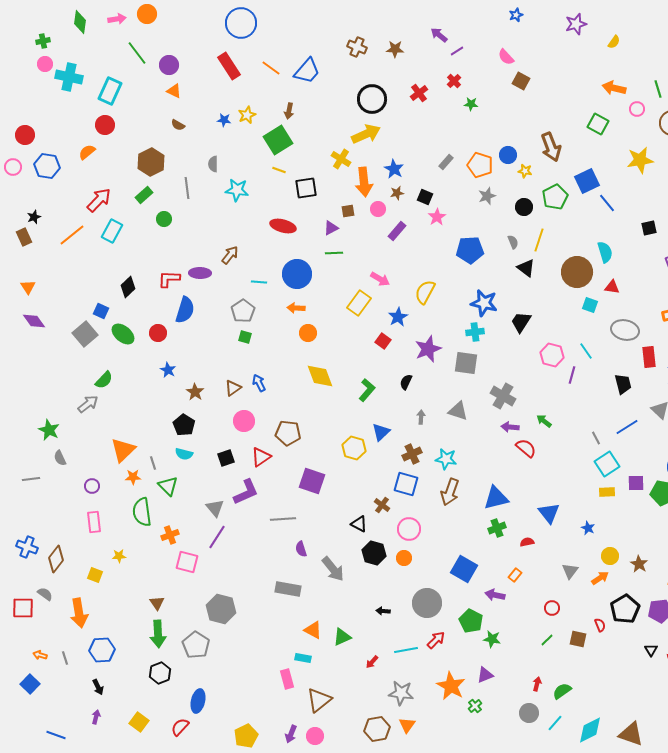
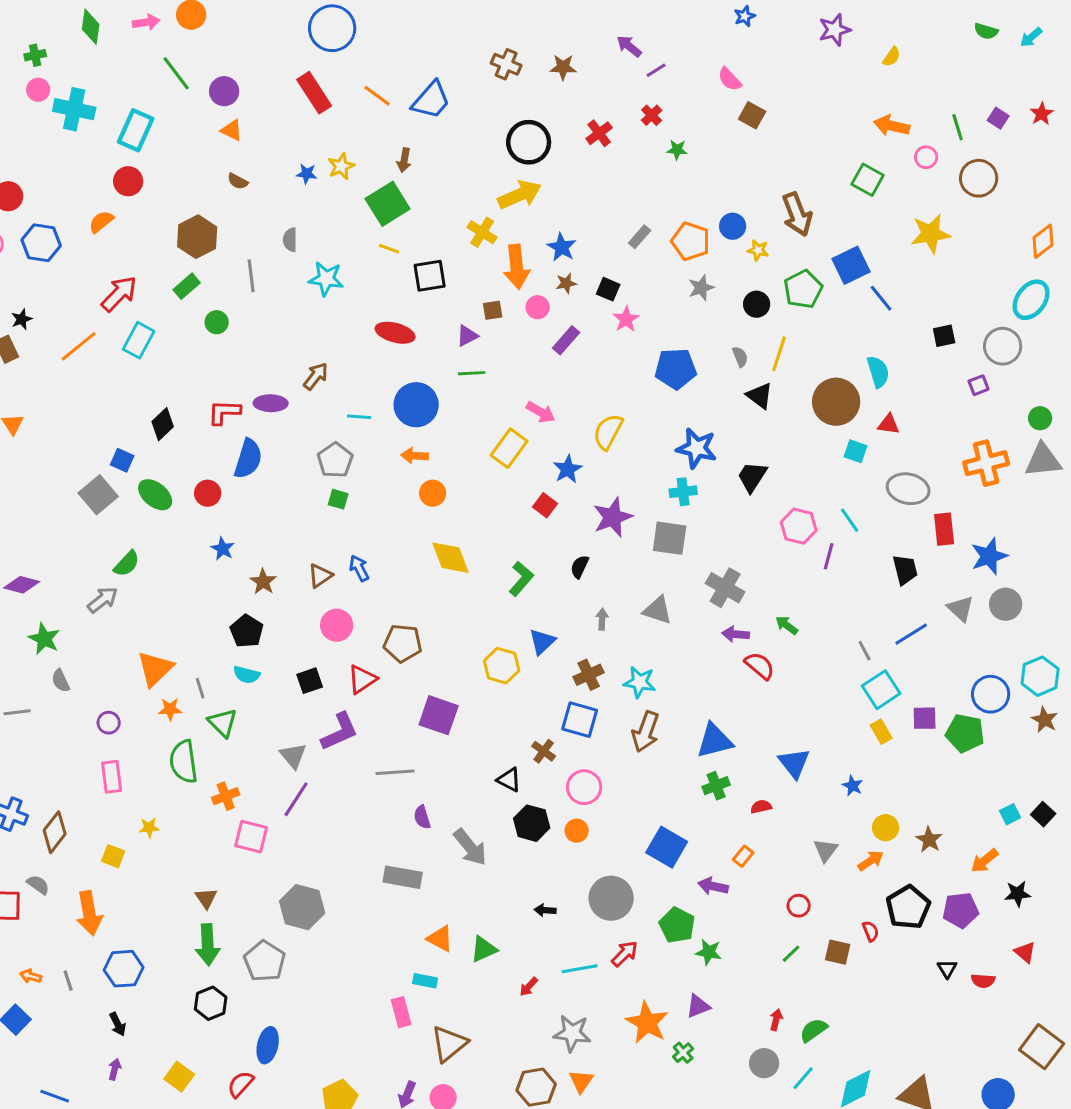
purple diamond: (34, 321) -> (22, 585), moved, turned -40
yellow rectangle: (607, 492) -> (881, 732), turned 63

